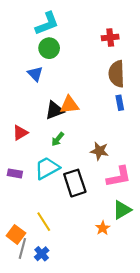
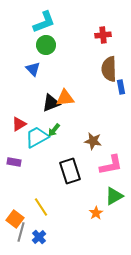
blue rectangle: (120, 103) -> (121, 87), moved
cyan trapezoid: (47, 168) -> (37, 137), moved

